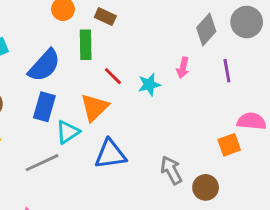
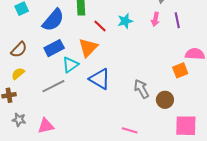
pink arrow: (183, 68) -> (155, 19), moved
cyan star: (149, 85) -> (125, 21), moved
blue rectangle: (44, 107) -> (54, 48), turned 48
blue triangle: (110, 154) -> (100, 79), turned 40

